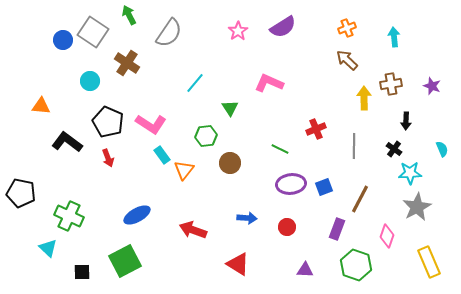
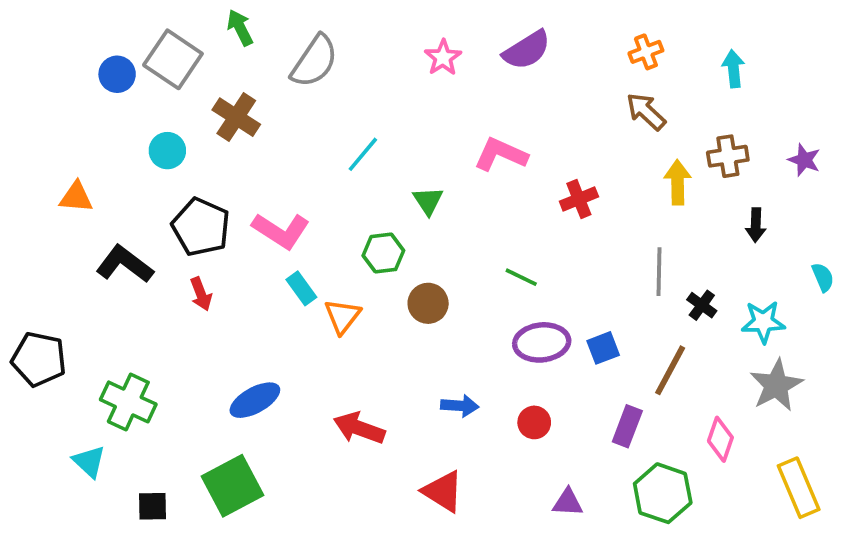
red cross: (316, 129) -> (579, 199), moved
black cross: (394, 149) -> (702, 305), moved

